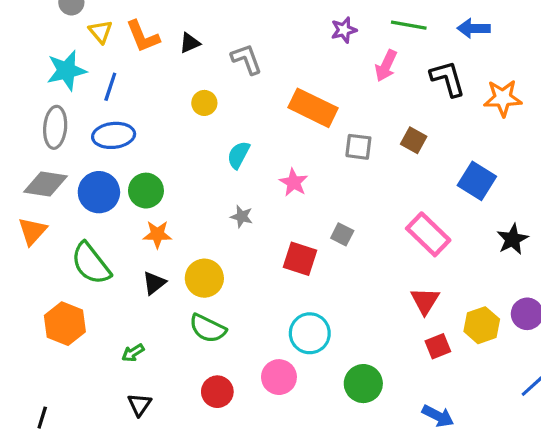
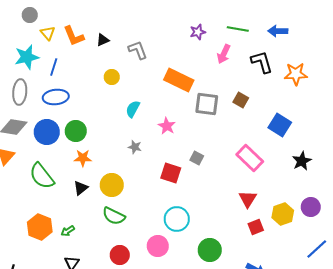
gray square: (358, 147) -> (207, 104), size x1.4
orange hexagon: (65, 324) -> (40, 227), moved

